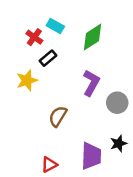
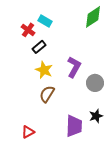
green diamond: (92, 37) -> (93, 17), moved
yellow star: (27, 80) -> (44, 70), moved, turned -30
red triangle: (49, 165) -> (28, 132), moved

